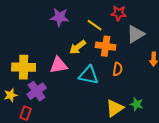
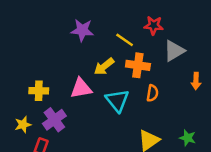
yellow cross: (24, 67) -> (39, 91), size x0.7
cyan triangle: (89, 75) -> (117, 100), turned 40
green star: (137, 104) -> (187, 138), moved

